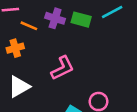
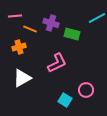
green rectangle: (81, 20) -> (72, 34), moved

